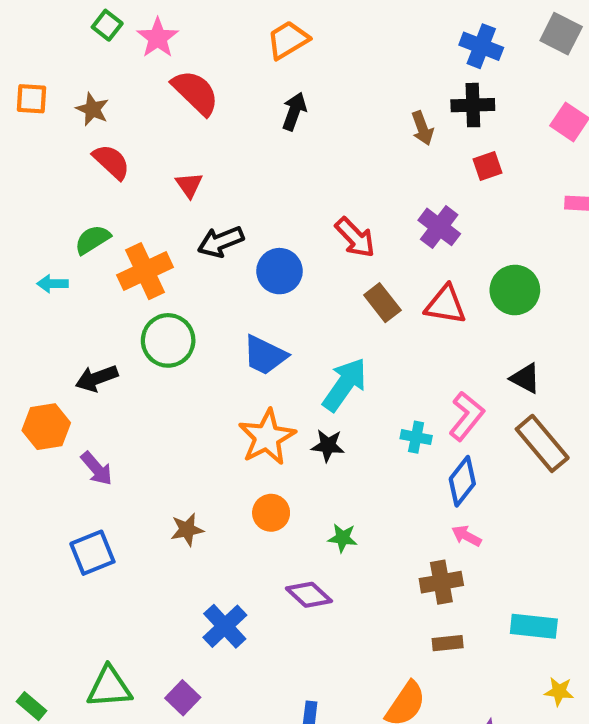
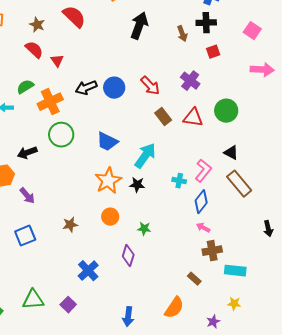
brown star: (92, 109) -> (37, 25), moved
black arrow: (294, 111) -> (139, 26), moved, size x1.5
red triangle: (189, 185) -> (57, 61), moved
blue circle: (279, 271) -> (114, 88), moved
brown cross: (441, 582) -> (212, 251), moved
purple diamond: (309, 595) -> (128, 256), turned 65
brown rectangle: (448, 643) -> (194, 279), turned 48
yellow star: (559, 691) -> (234, 304), moved

